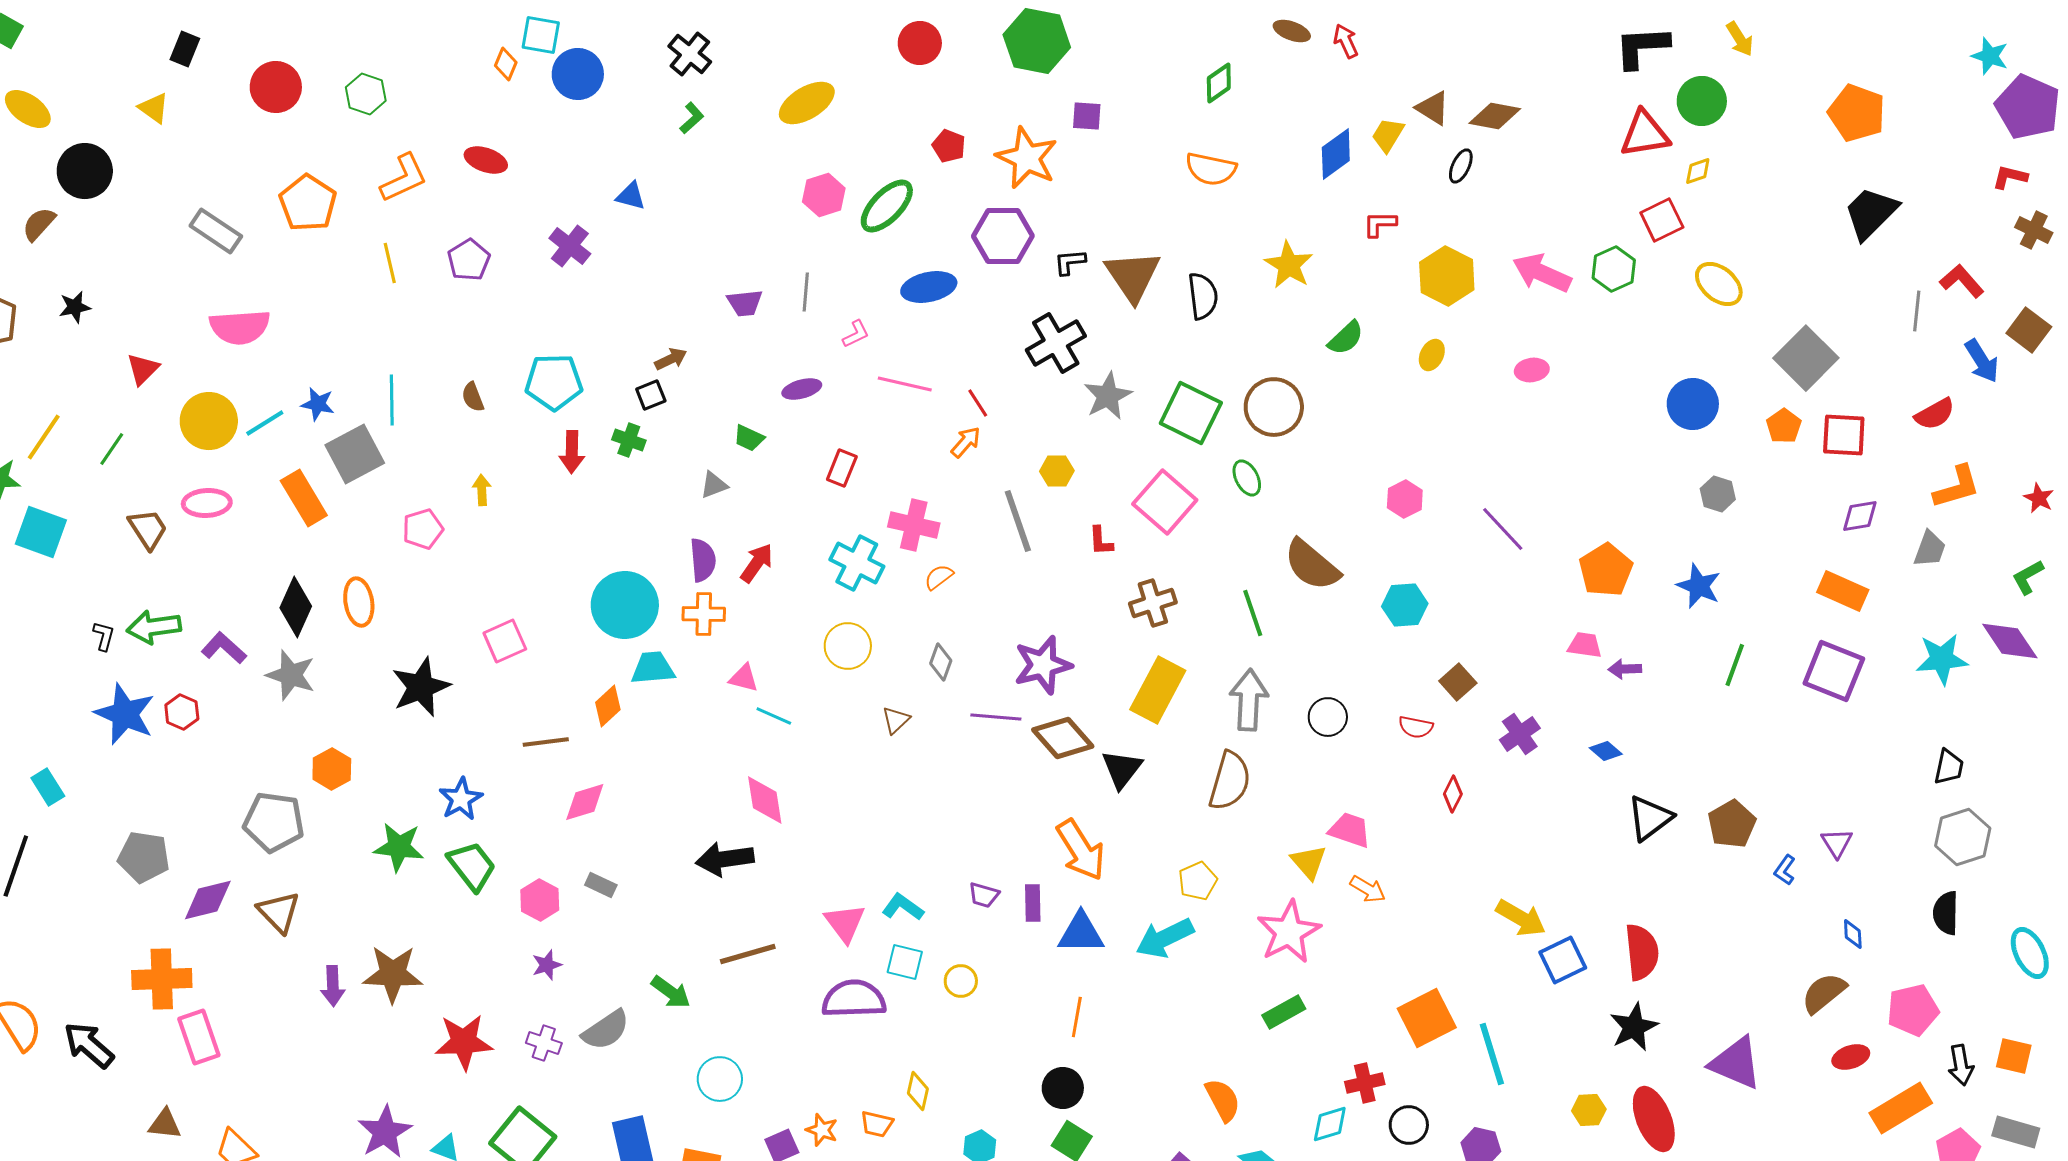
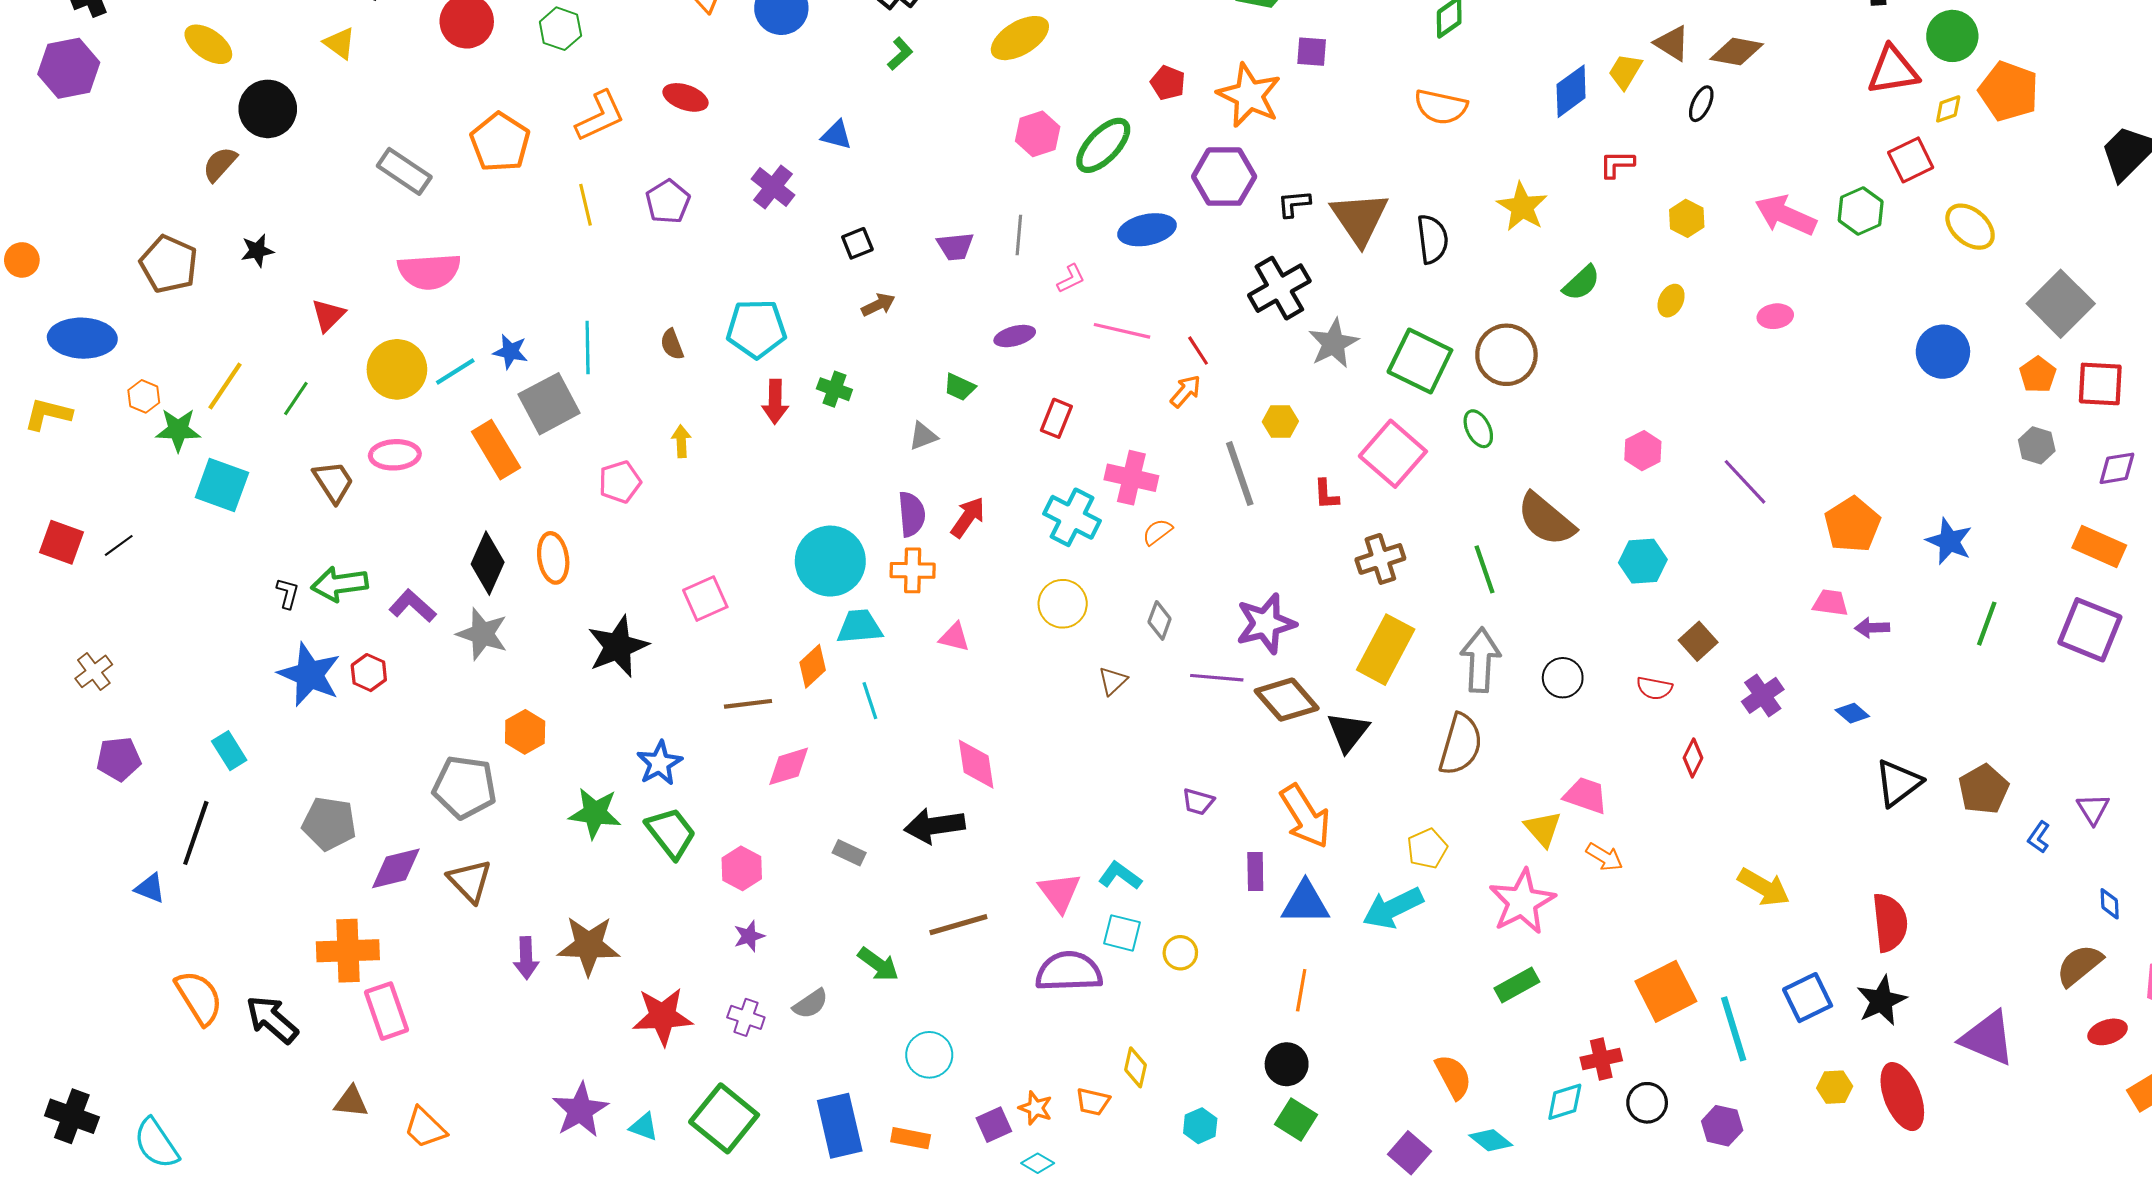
orange pentagon: (1857, 113) -> (2009, 91), moved
yellow hexagon: (1447, 276) -> (1687, 218), size x0.6
black square: (651, 395) -> (857, 243), moved
gray hexagon: (1718, 494) -> (2037, 445), moved
cyan line: (774, 716) -> (870, 701), moved, turned 48
gray rectangle: (601, 885) -> (849, 853), moved
purple trapezoid: (984, 895) -> (1198, 802), moved
blue square: (1563, 960) -> (1808, 998), moved
gray semicircle: (606, 1030) -> (811, 1004), size x0.7

